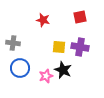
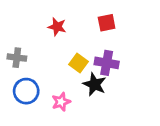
yellow square: (59, 47) -> (78, 63), turned 32
black star: (63, 70) -> (95, 84), moved

